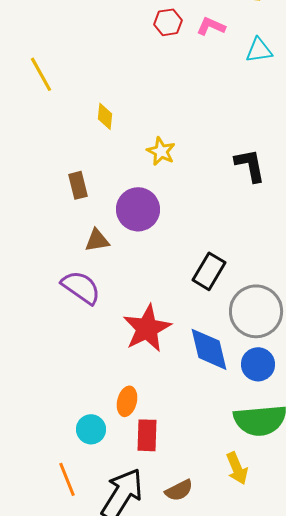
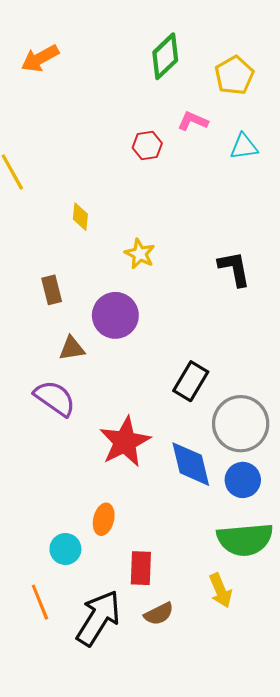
red hexagon: (168, 22) -> (147, 145), moved
red rectangle: (147, 435) -> (141, 568), moved

